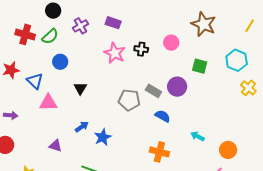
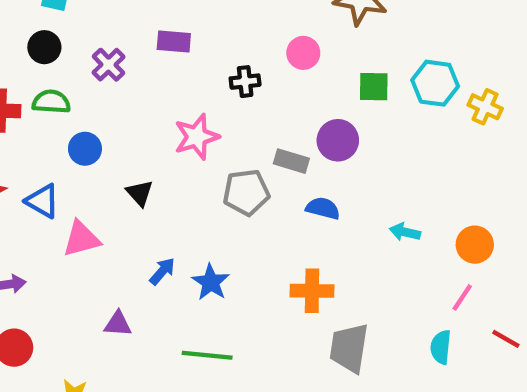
green semicircle: (50, 36) -> (51, 102), turned -120
pink star: (115, 53) -> (197, 137), moved, turned -30
cyan hexagon: (237, 60) -> (435, 83), moved
orange cross: (159, 152) -> (312, 291), moved

